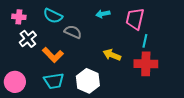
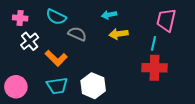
pink trapezoid: (135, 19) -> (166, 20), moved
yellow arrow: (112, 55) -> (119, 34), moved, turned -30

